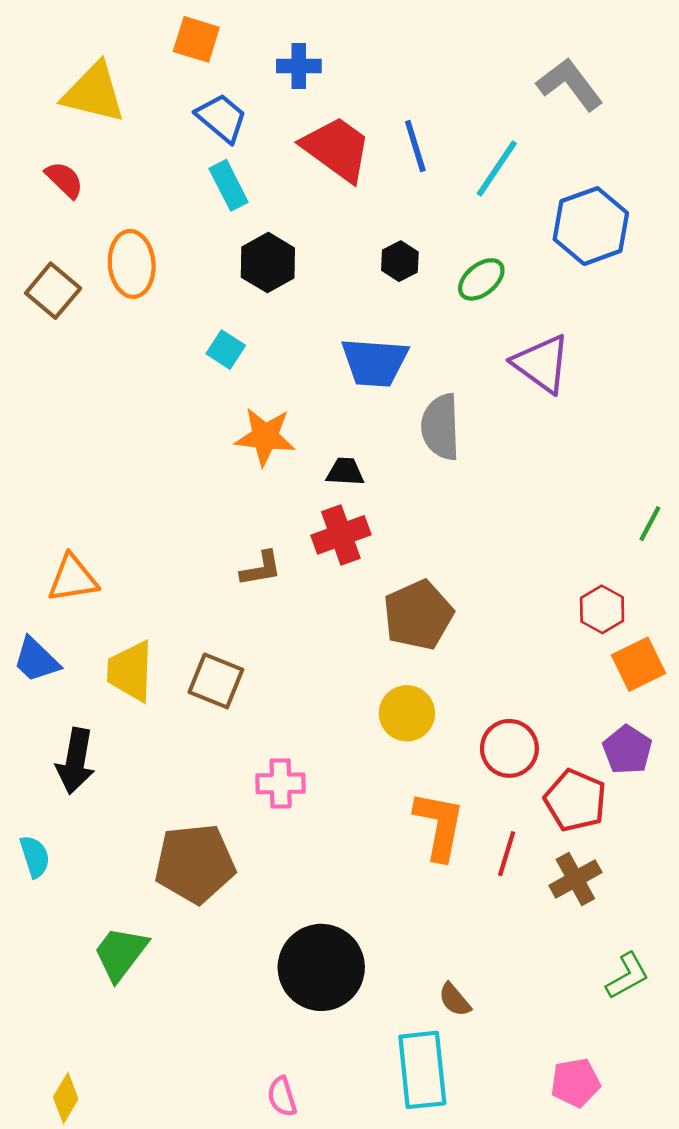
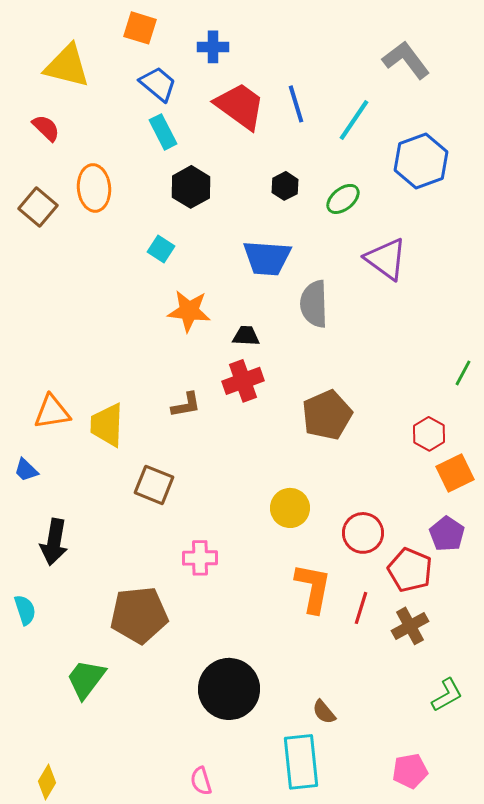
brown pentagon: (418, 615) -> (327, 415), moved
blue trapezoid: (36, 660) -> (26, 470), size x0.7
yellow trapezoid: (130, 671) -> (107, 425), moved

